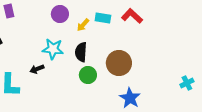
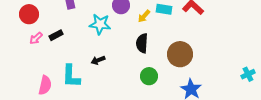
cyan star: (53, 49) -> (100, 24), moved
green circle: (88, 75) -> (149, 76), moved

